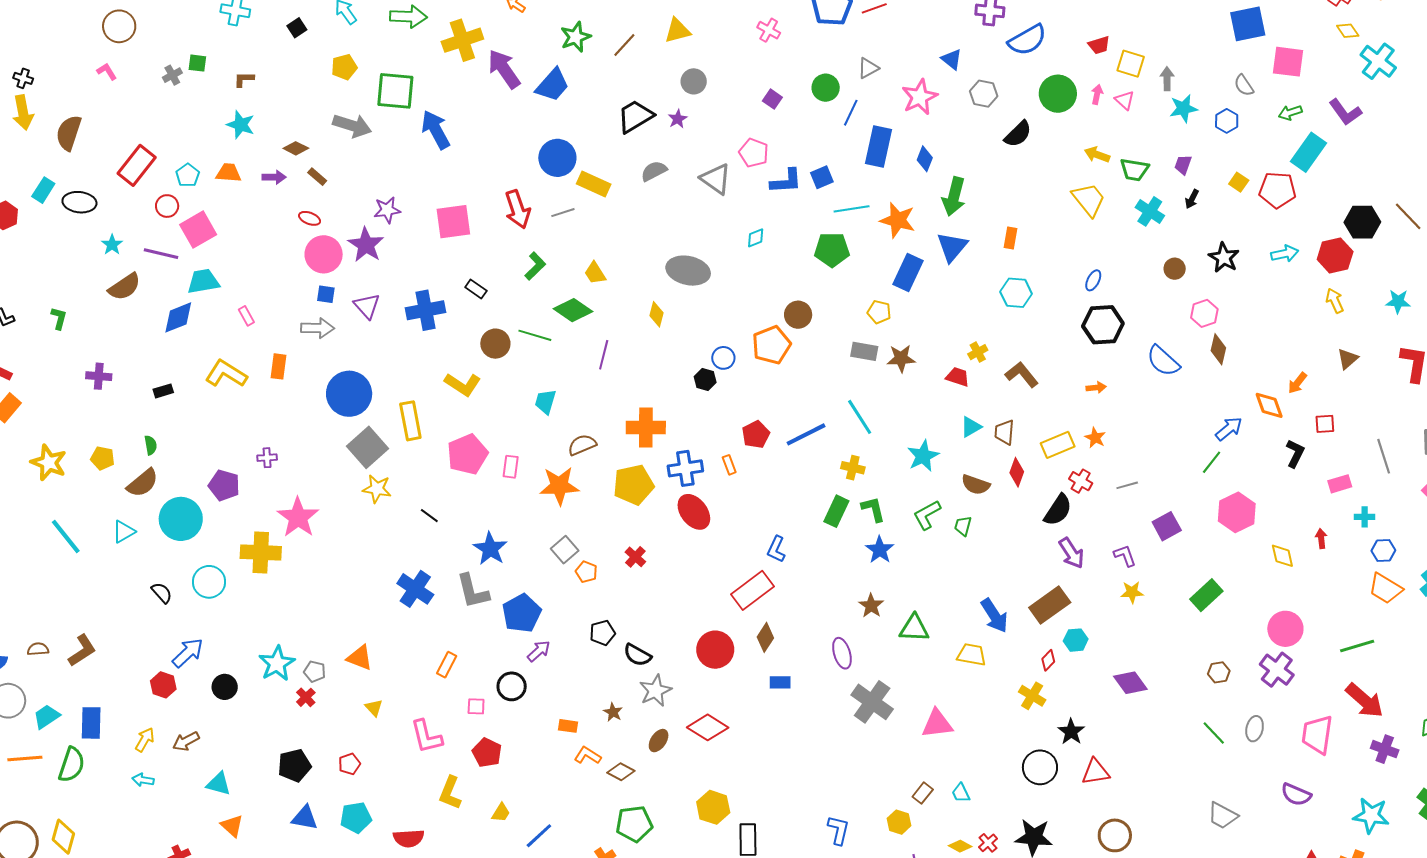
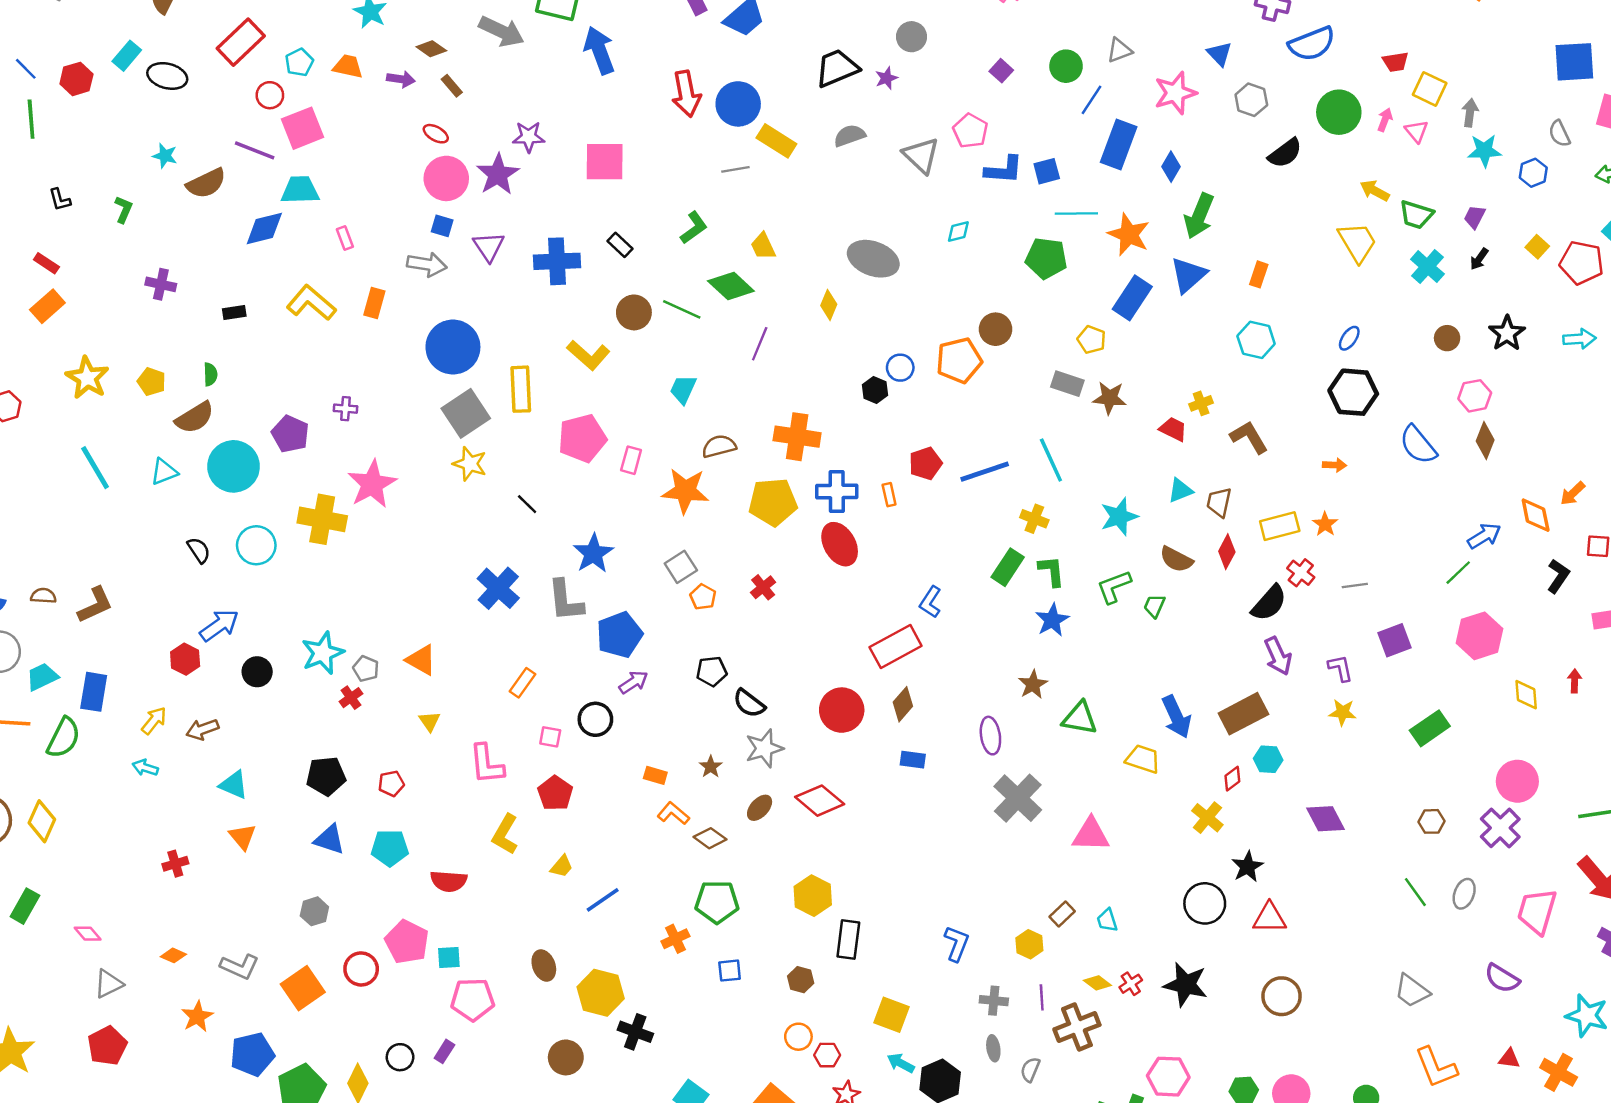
red arrow: (518, 209) -> (686, 94), moved
cyan star: (112, 245) -> (165, 156), moved, turned -30

